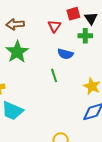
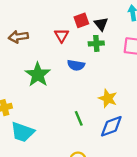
green star: (17, 52) -> (38, 75), moved
green line: (54, 76) -> (79, 118), moved

